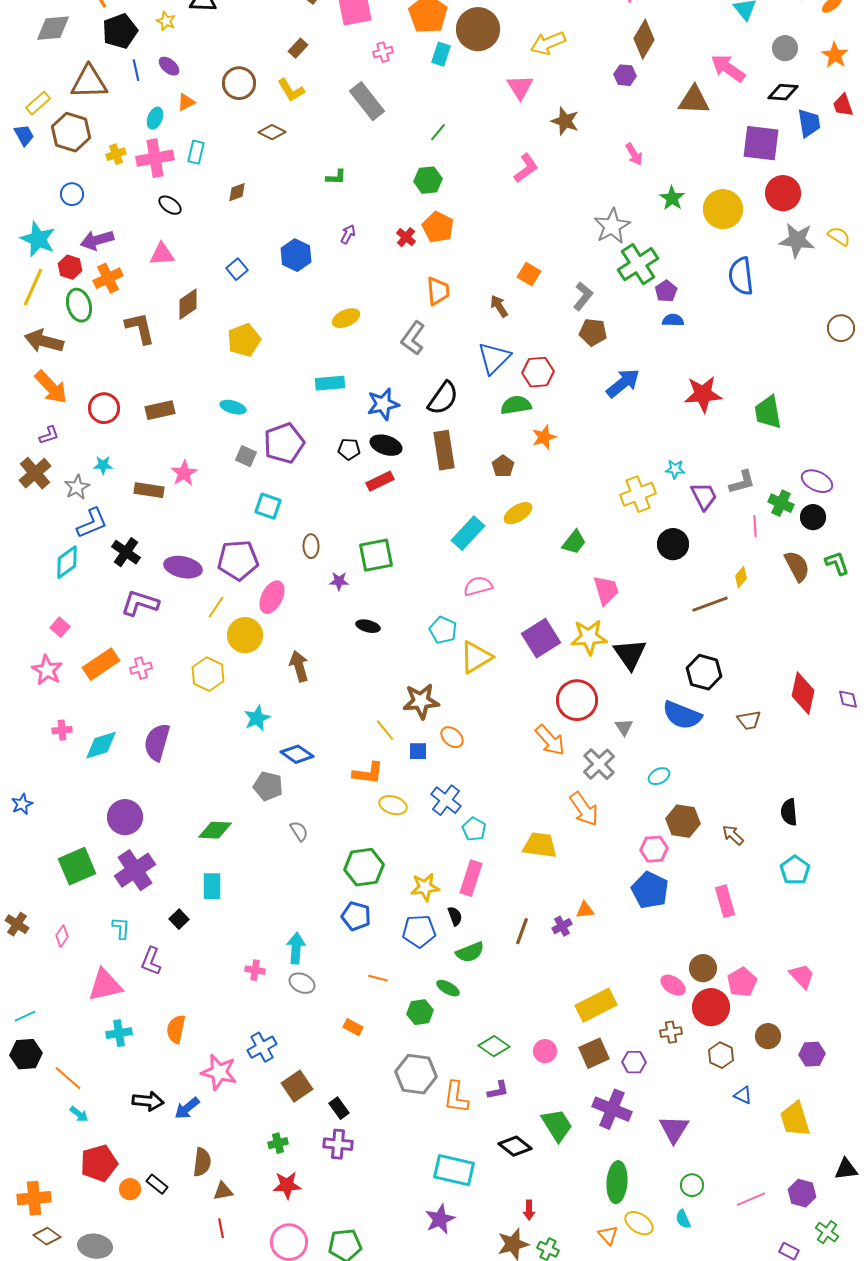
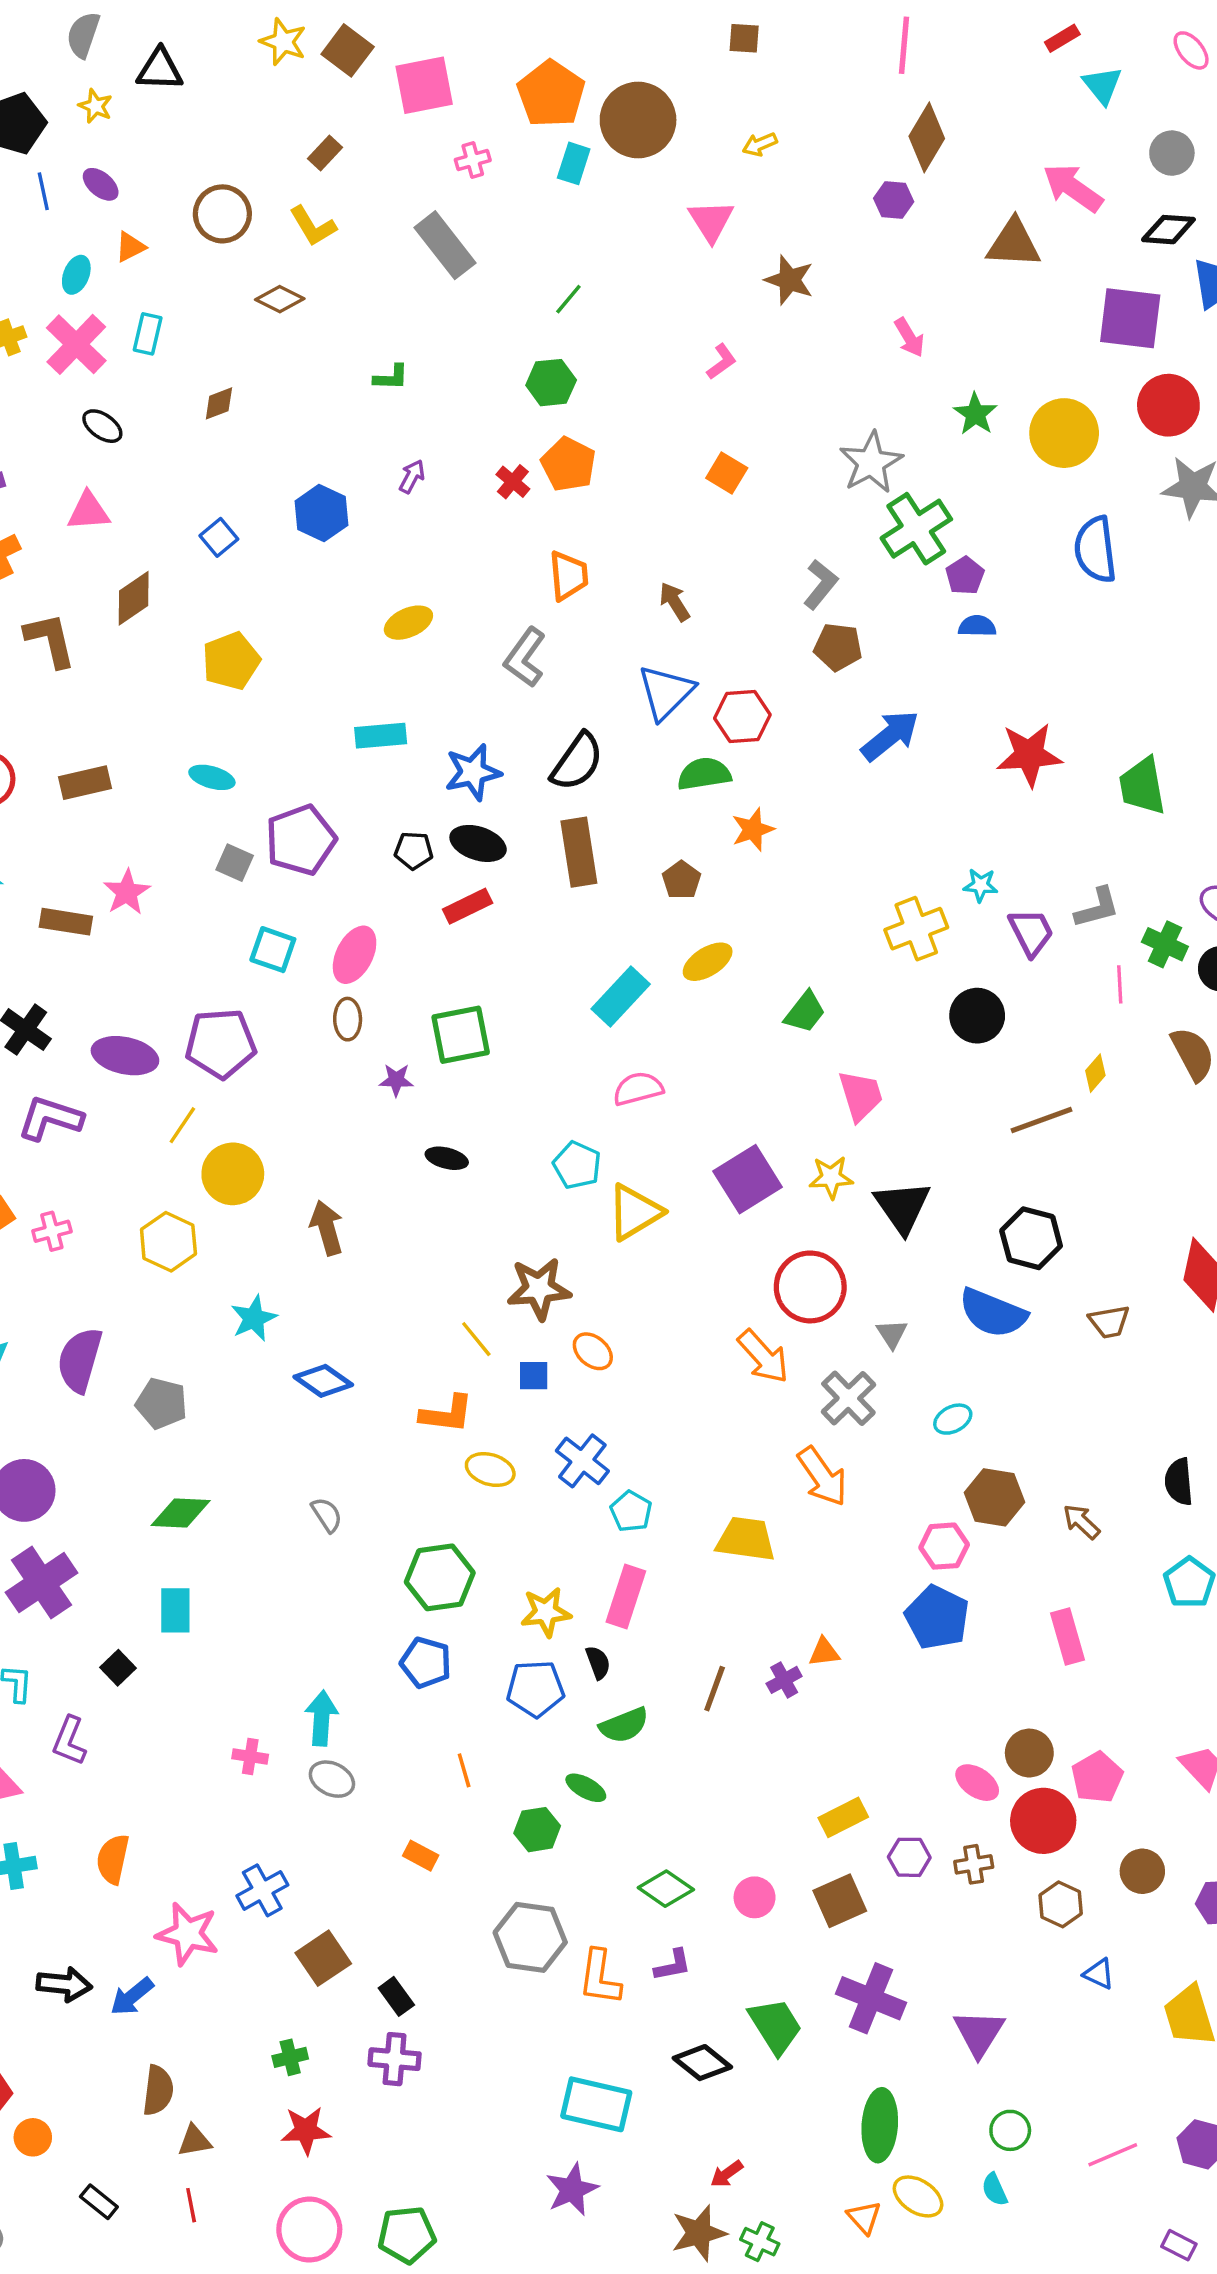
yellow arrow: (548, 43) -> (760, 144), size x0.6
pink cross: (155, 158) -> (76, 344), turned -36
pink L-shape: (526, 168) -> (721, 362), size x0.7
orange square: (529, 274) -> (727, 473), moved
pink ellipse: (272, 597) -> (355, 955), moved
yellow star: (589, 637) -> (831, 1177), size x0.7
gray pentagon: (268, 786) -> (161, 1403), moved
orange line: (378, 978) -> (464, 1770), turned 60
yellow rectangle: (596, 1005) -> (843, 1817), size x0.7
purple hexagon: (634, 1062) -> (909, 1857), moved
black rectangle: (157, 1184) -> (99, 2202), moved
red arrow: (529, 1210) -> (727, 2174), turned 54

